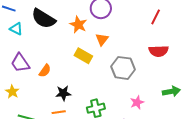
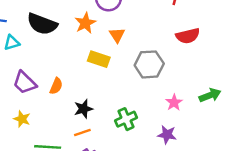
orange star: (78, 25) -> (85, 23), turned 30
cyan triangle: (16, 29) -> (12, 43), turned -32
green arrow: (171, 91) -> (210, 95), moved

